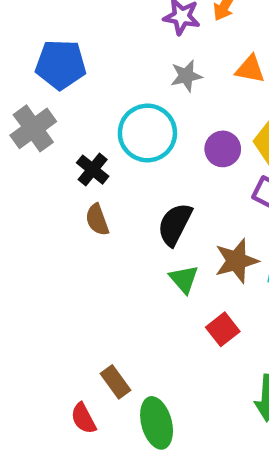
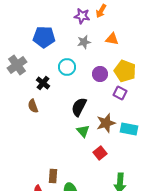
blue pentagon: (61, 64) -> (44, 37), moved
cyan circle: (147, 133) -> (67, 67), size x0.7
brown semicircle: (97, 220) -> (33, 106), moved
brown rectangle: (115, 382) -> (53, 176), turned 40

